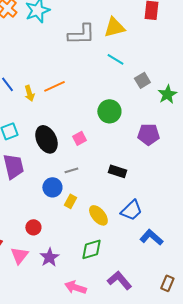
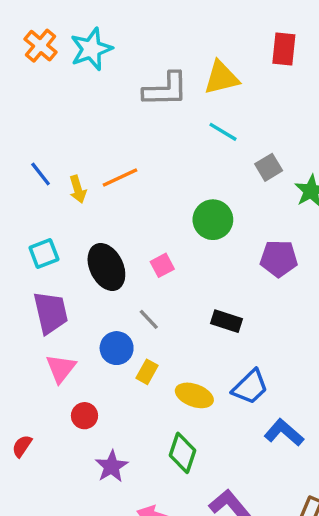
gray line: (71, 170) -> (149, 319), turned 64
yellow ellipse: (98, 215) -> (194, 395), turned -30
green diamond: (91, 249) -> (182, 453), turned -55
pink triangle: (19, 255) -> (61, 368), moved

